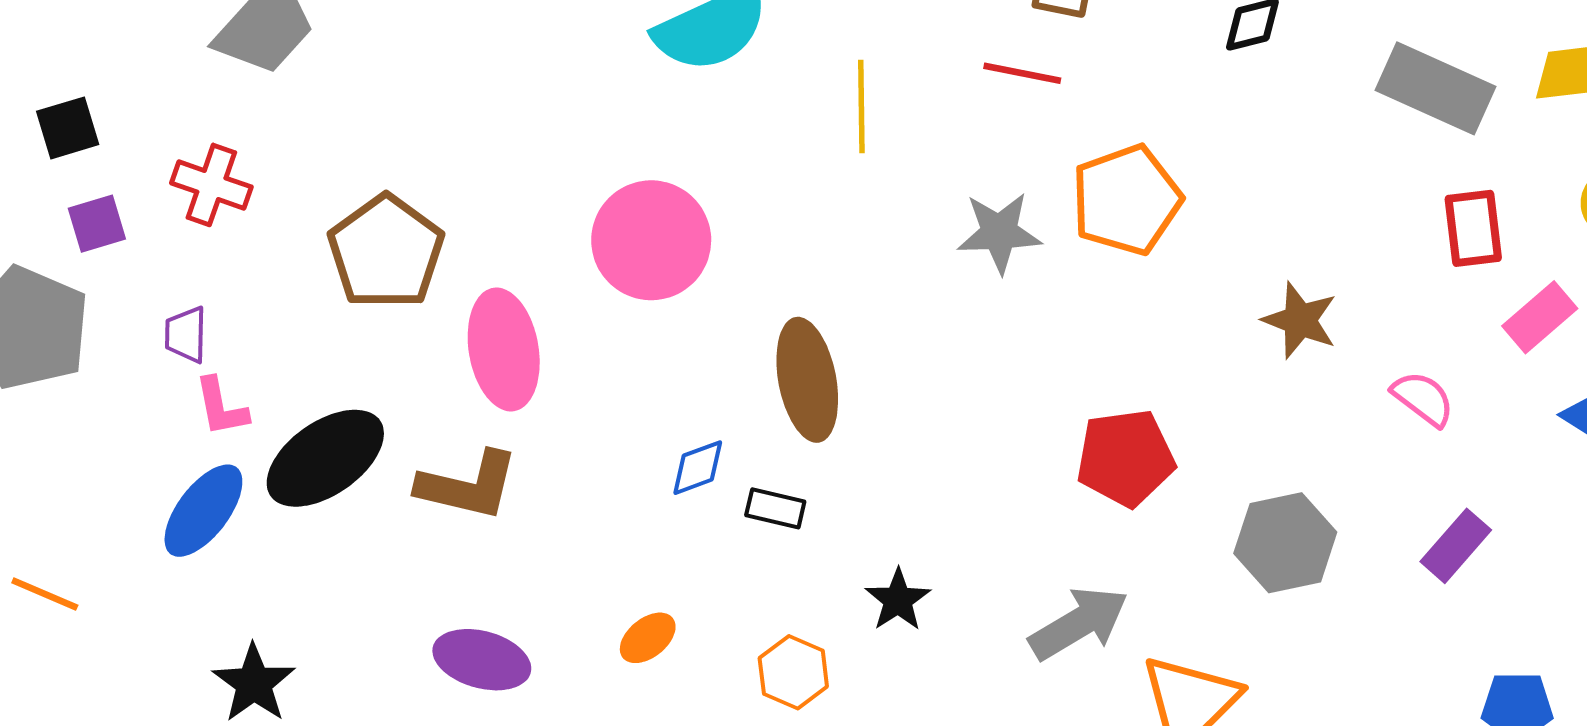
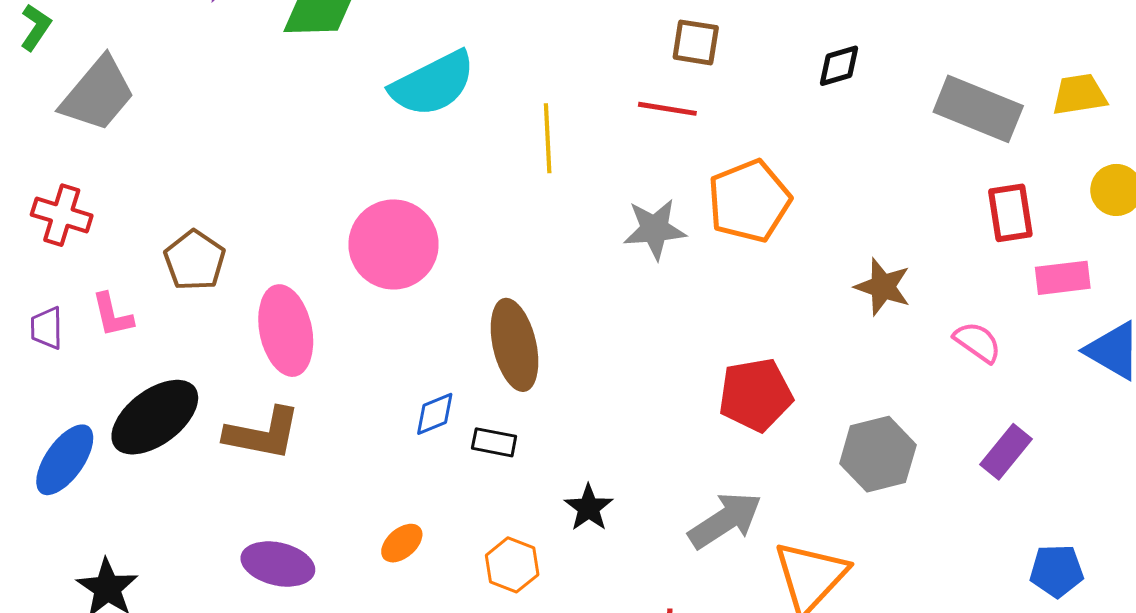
brown pentagon: (386, 252) -> (195, 260), size x0.7
pink rectangle: (1540, 317) -> (1063, 278), turned 36
pink L-shape: (221, 407) -> (112, 315), moved

